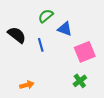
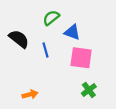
pink square: (85, 52) -> (81, 58), moved, turned 30

